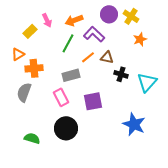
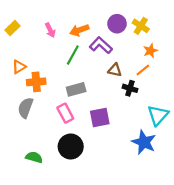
yellow rectangle: (30, 31) -> (12, 28), moved
orange line: (88, 57) -> (143, 70), moved
cyan triangle: (147, 82) -> (158, 115), moved

